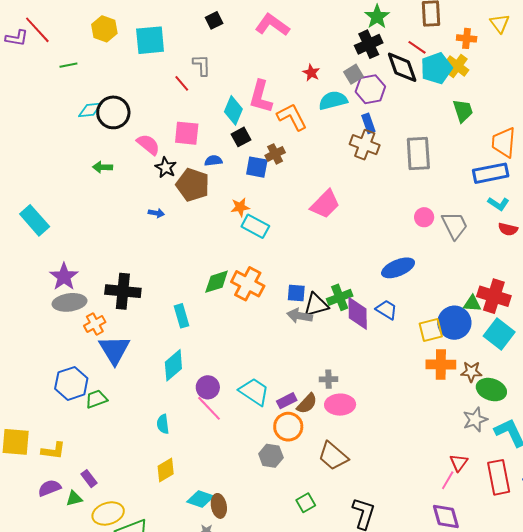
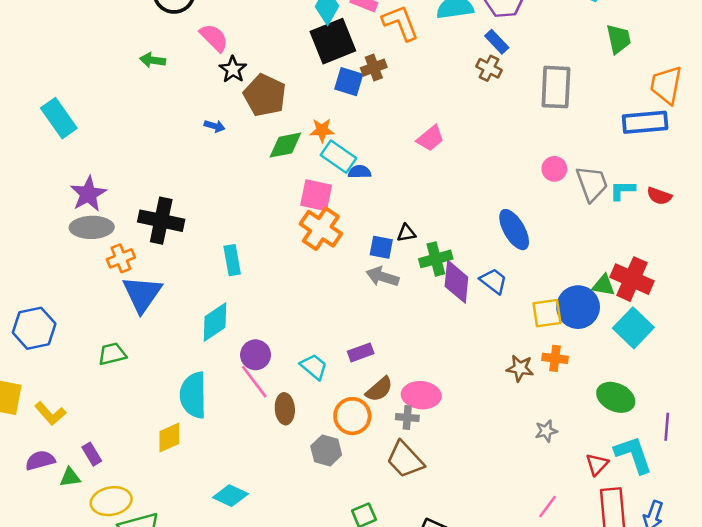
blue rectangle: (368, 123) -> (497, 42), turned -30
pink square: (187, 133) -> (316, 195), moved
black square: (241, 137) -> (333, 41), size x1.8
brown cross: (365, 145) -> (489, 68), size x0.7
blue semicircle: (213, 161) -> (360, 172), moved
pink trapezoid: (325, 204) -> (430, 138), size x0.7
cyan L-shape: (498, 204) -> (622, 190), moved, turned 140
blue ellipse: (398, 268) -> (514, 230), turned 76
green diamond: (217, 282) -> (285, 145), moved
black triangle: (316, 305) -> (406, 233), moved, size x0.6
orange cross: (441, 364) -> (555, 358), size x0.7
brown star: (471, 372) -> (520, 368), moved
gray cross: (329, 379) -> (407, 418), moved
blue hexagon: (71, 383) -> (34, 328), moved
cyan trapezoid: (254, 392) -> (314, 367), size x0.7
purple rectangle: (287, 401) -> (361, 352), moved
gray star: (475, 420) -> (546, 431), moved, size x0.7
cyan semicircle: (163, 424) -> (193, 395), size x1.8
yellow L-shape: (53, 451) -> (50, 414), turned 35
red triangle: (459, 463) -> (597, 464), moved
yellow diamond: (166, 470) -> (169, 437), moved
brown ellipse: (219, 506) -> (285, 409), moved

